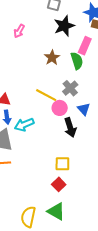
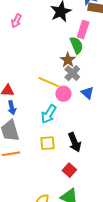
brown star: (52, 58) -> (68, 60), moved
cyan arrow: (24, 125) -> (49, 114), moved, turned -30
black arrow: (70, 127) -> (75, 142), moved
yellow square: (62, 164) -> (47, 143), moved

